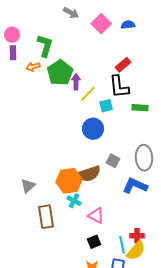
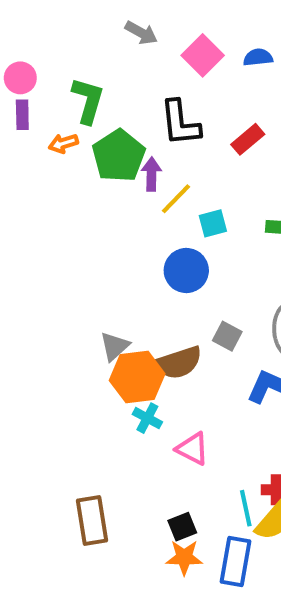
black L-shape: (119, 87) -> (180, 123), moved
gray triangle: (28, 186) -> (115, 346), moved
brown rectangle: (46, 217) -> (92, 521), moved
black square: (94, 242) -> (182, 527), moved

